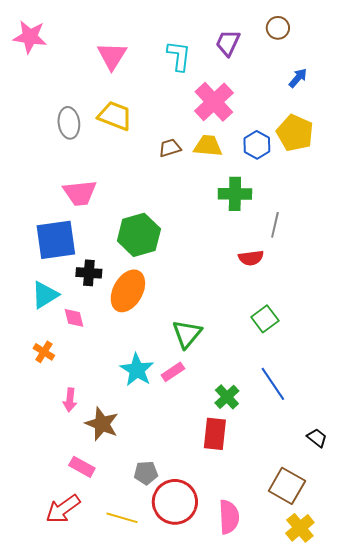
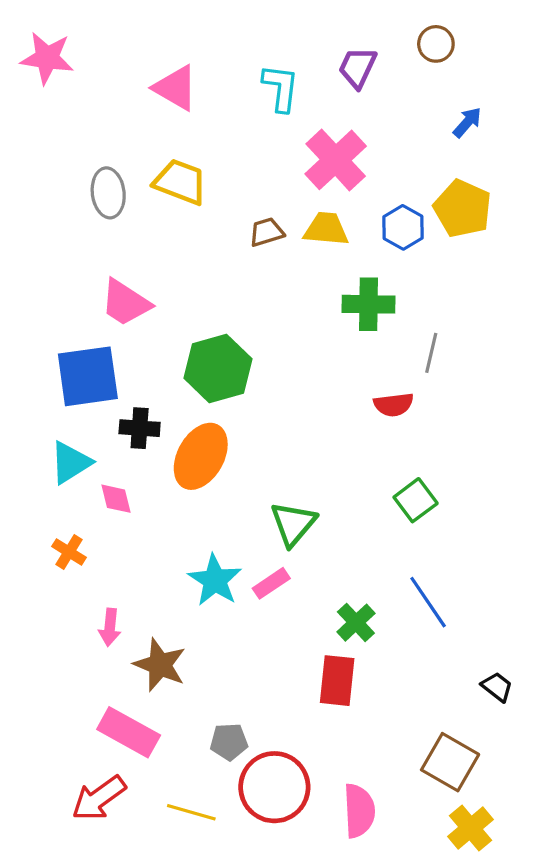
pink triangle: (112, 56) -> (176, 88), turned -32
pink trapezoid: (80, 193) -> (125, 303), turned 39
pink rectangle: (82, 467) -> (129, 732), size x1.5

